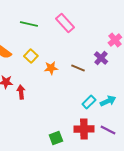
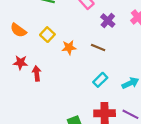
purple cross: (101, 58) -> (108, 21), moved
cyan rectangle: (89, 102) -> (100, 80), moved

